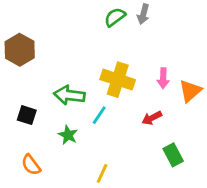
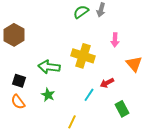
pink arrow: (163, 78) -> (115, 40), moved
orange triangle: (190, 91) -> (134, 64), turned -30
cyan line: (99, 115) -> (89, 95), moved
orange semicircle: (31, 165) -> (18, 102), moved

